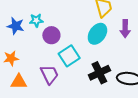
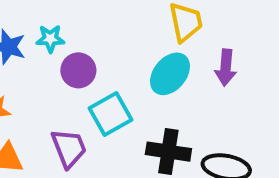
black cross: (99, 73) -> (168, 152), turned 30

